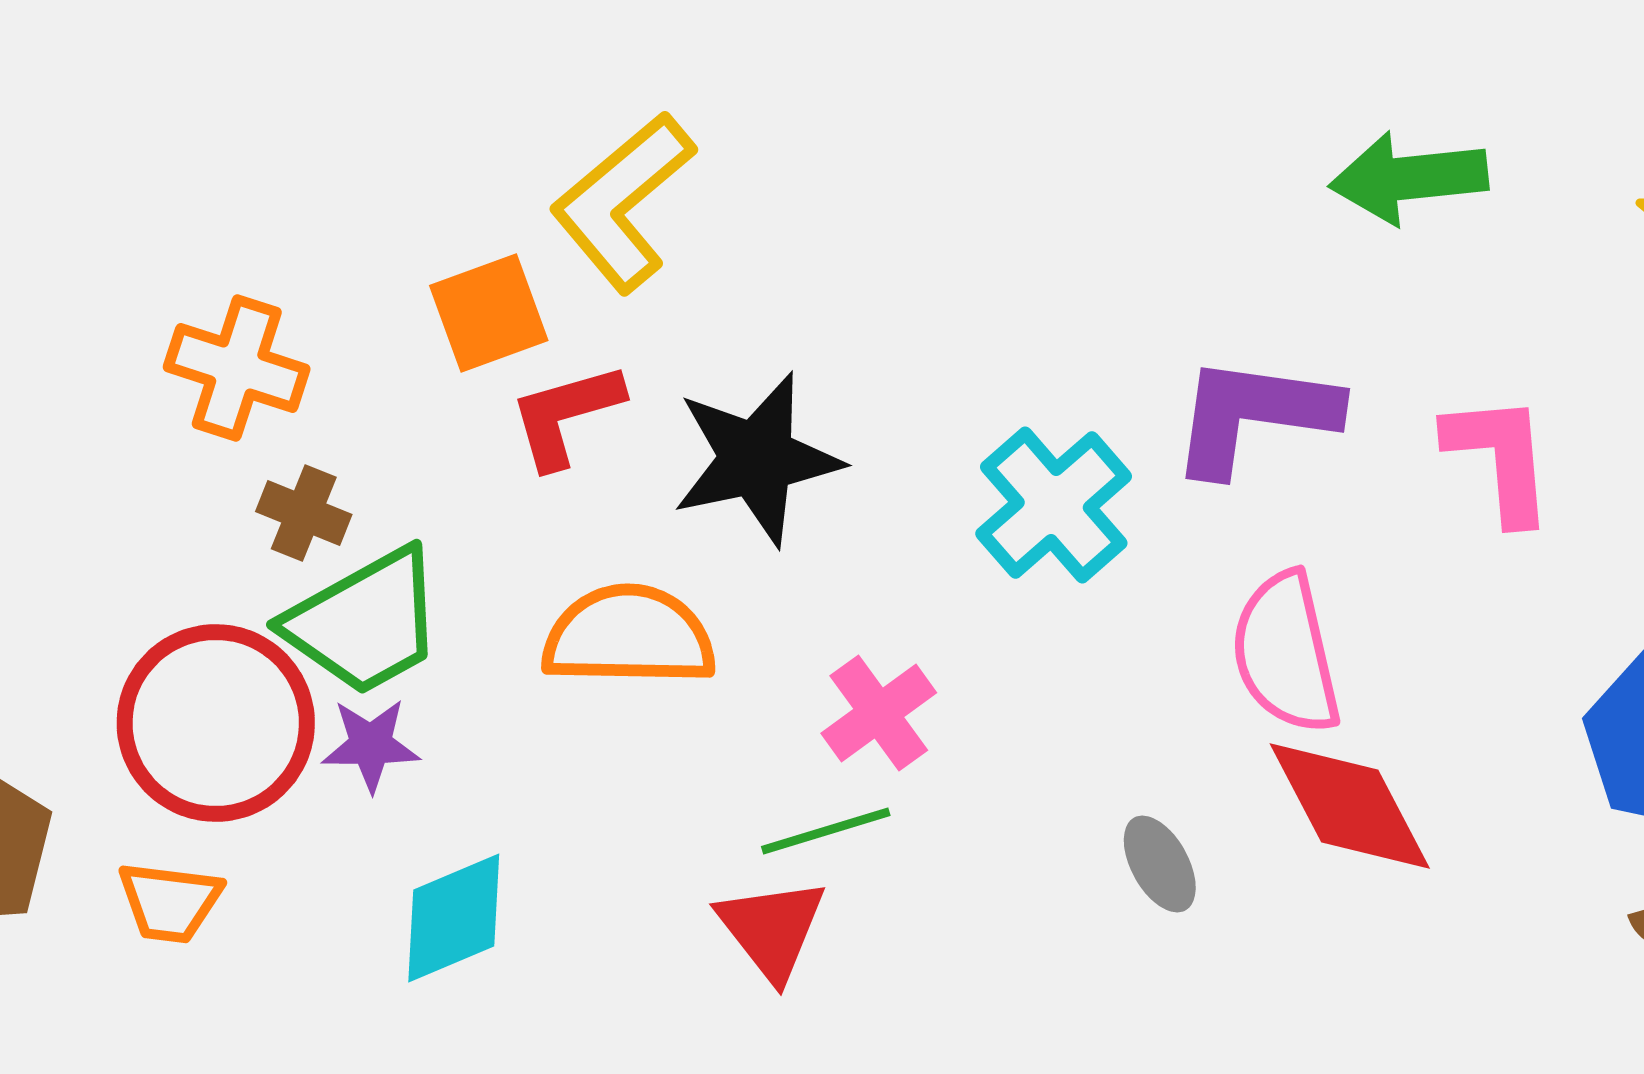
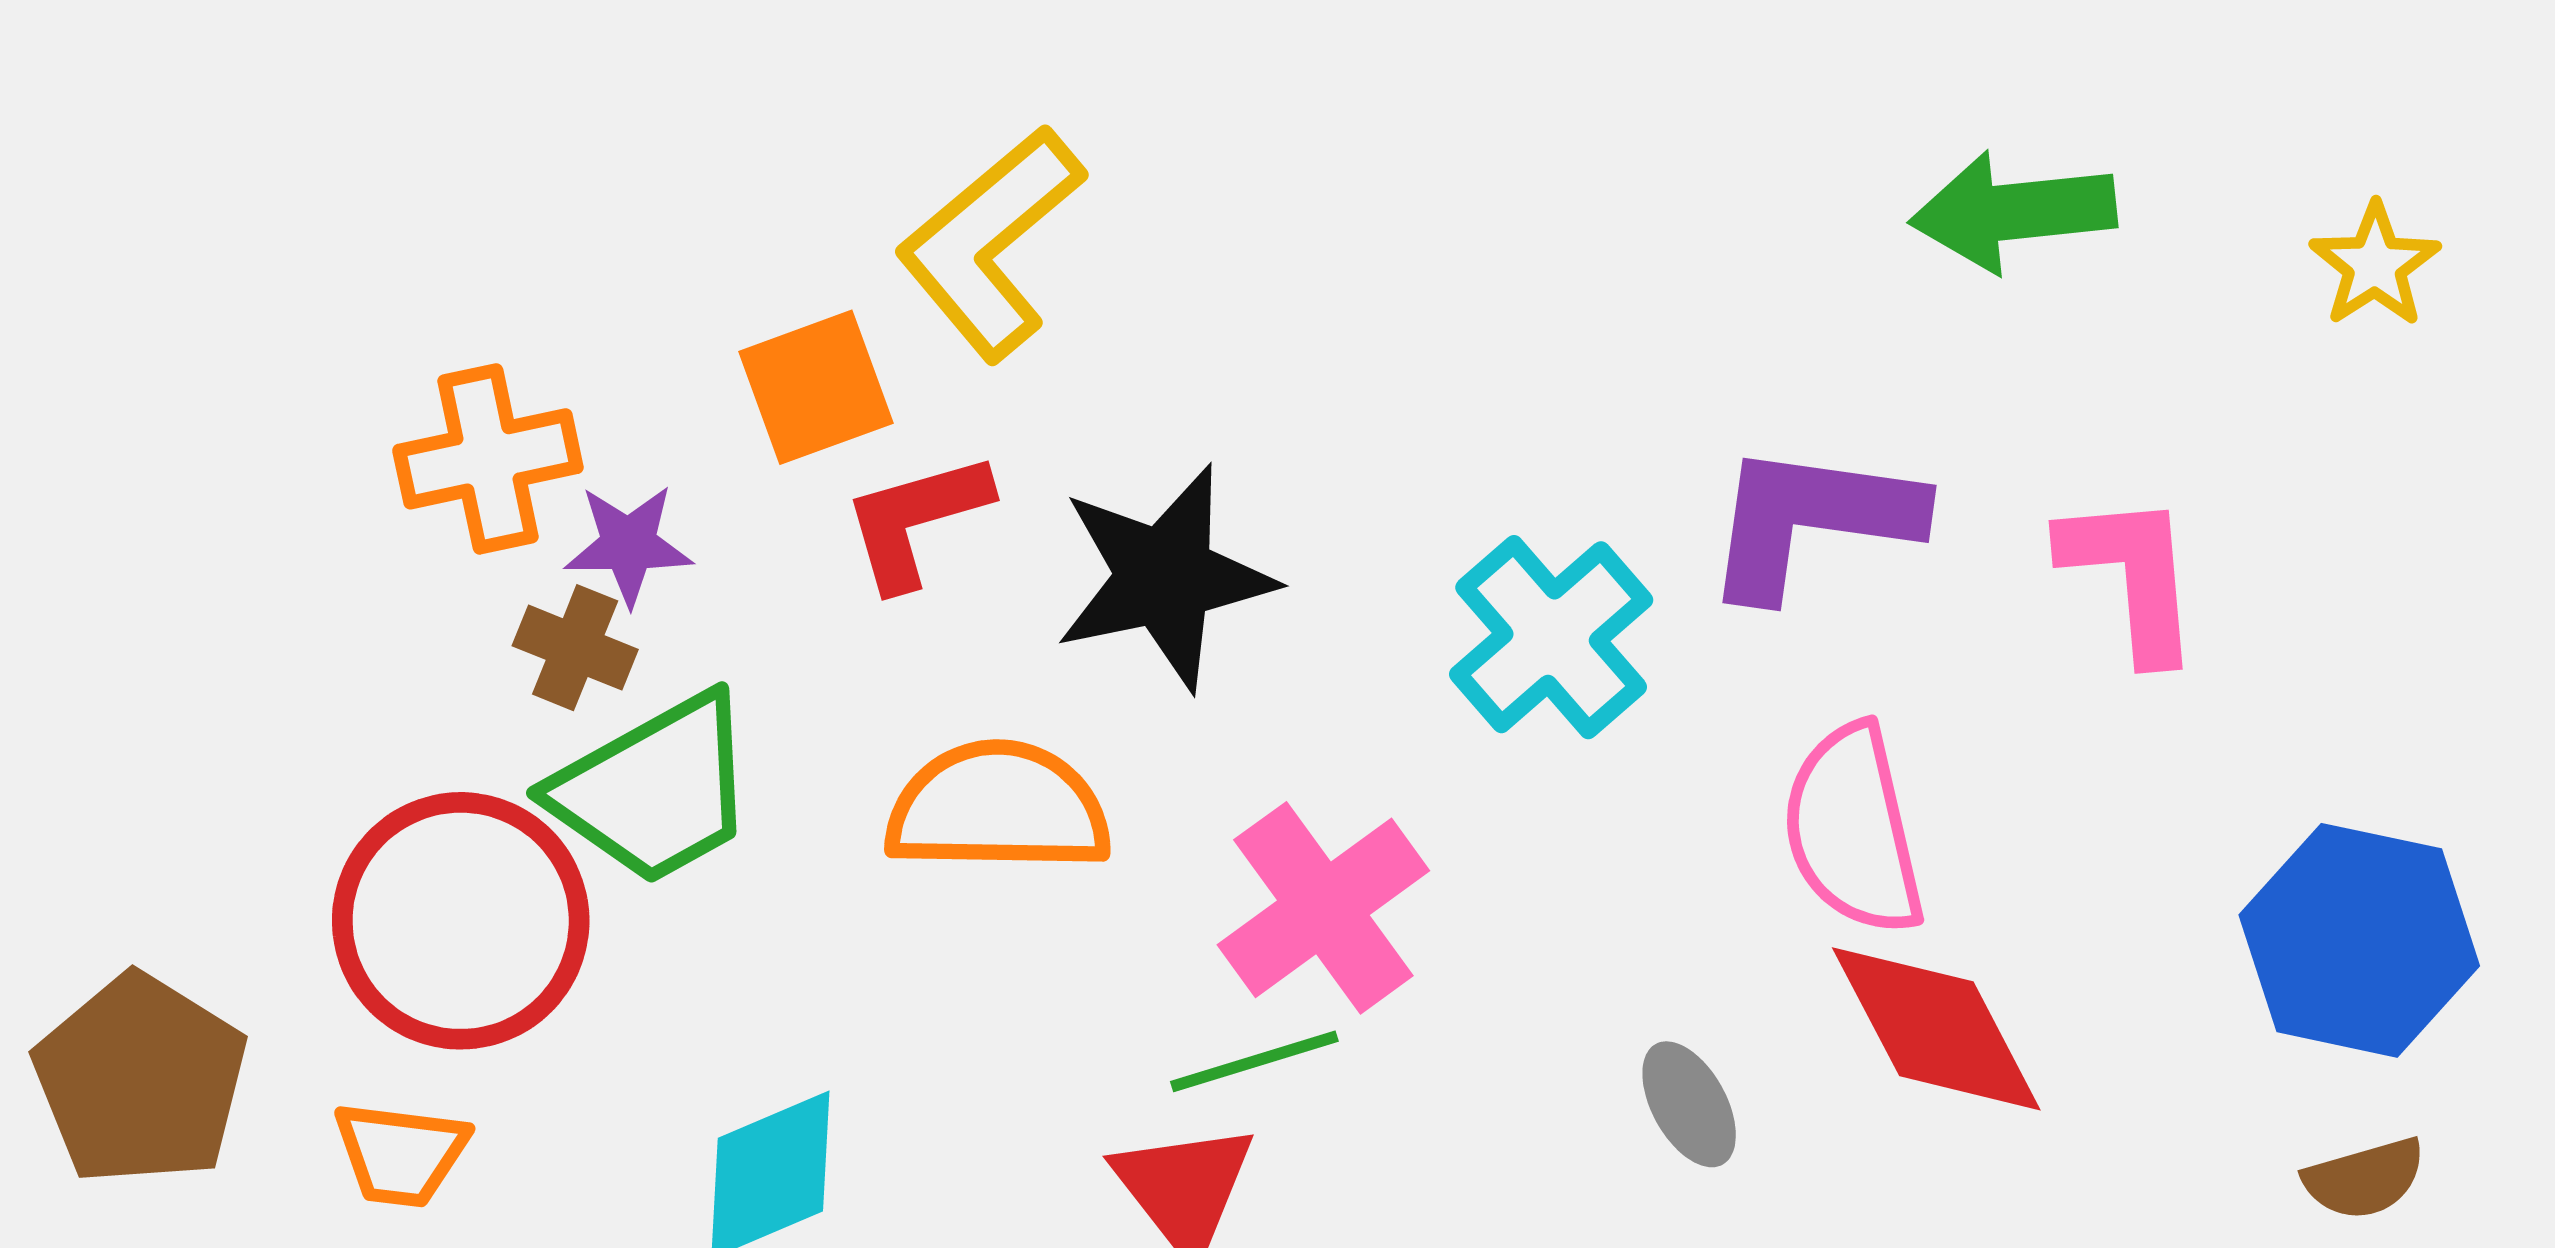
orange cross: (237, 368) -> (488, 459), turned -30
pink cross: (879, 713) -> (1323, 908), size x1.4
purple star: (371, 745) -> (629, 545), moved

